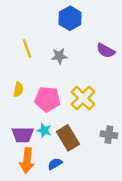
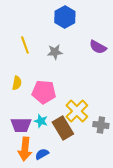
yellow cross: (83, 98) -> (77, 111), moved
blue semicircle: (55, 164) -> (42, 154), moved

